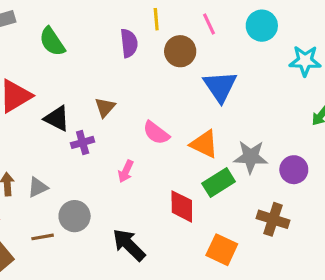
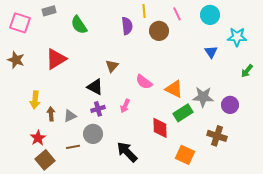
blue triangle: (220, 86) -> (211, 52), moved, size x0.6
black triangle: (57, 118) -> (95, 87), moved
purple cross: (83, 142) -> (98, 109), moved

